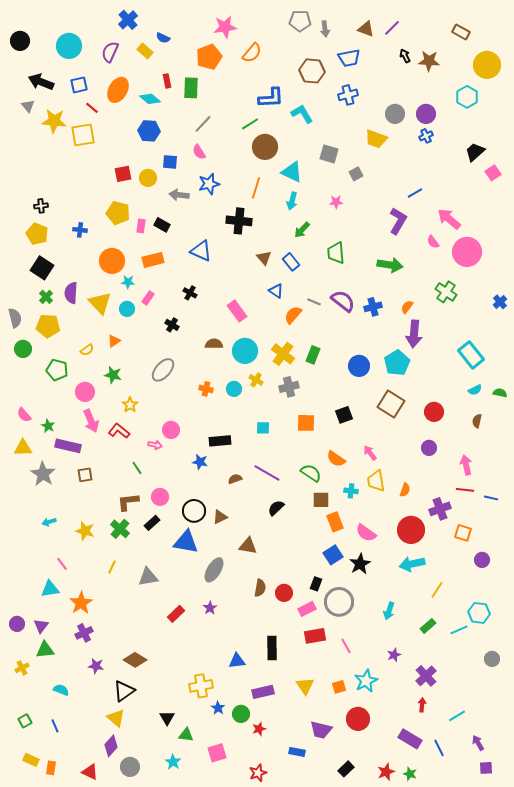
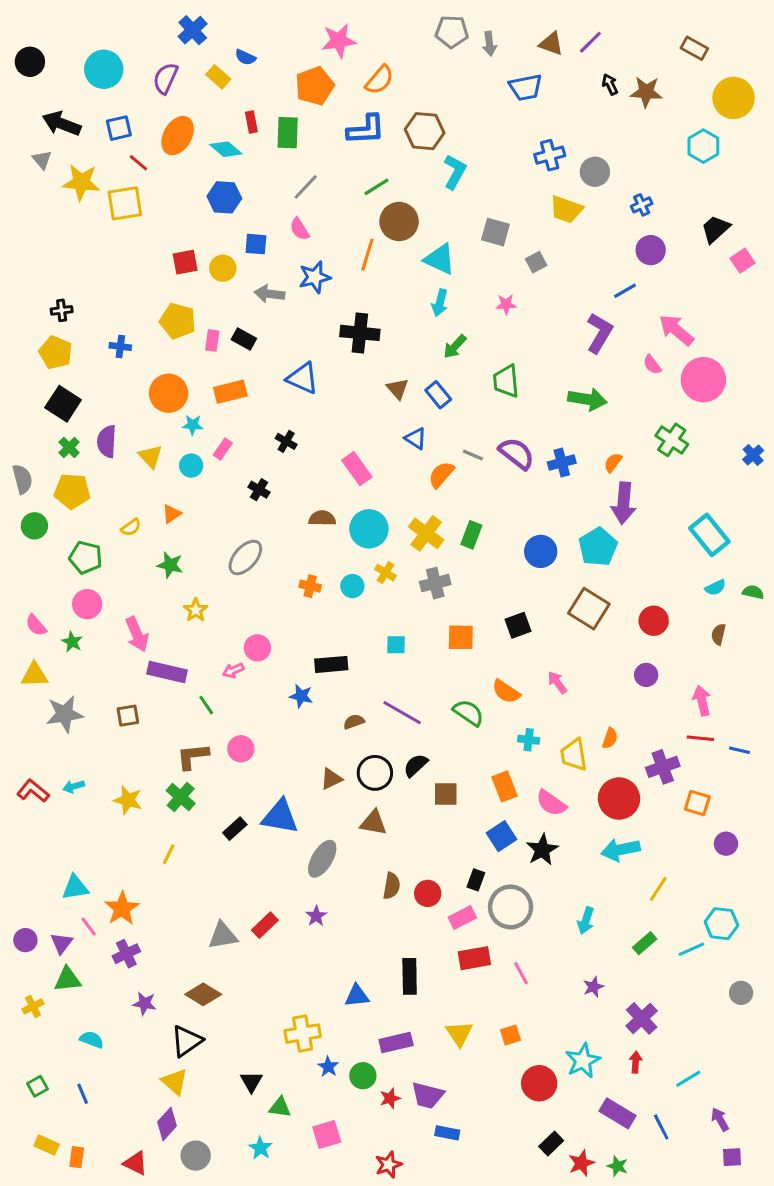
brown hexagon: (312, 71) -> (425, 131), moved
blue cross: (348, 95) -> (550, 155), moved
blue L-shape: (271, 98) -> (366, 130), moved
cyan L-shape: (302, 114) -> (455, 172), turned 60
purple circle: (426, 114) -> (651, 250), moved
orange line: (256, 188) -> (367, 255), moved
yellow triangle: (100, 303) -> (150, 457), size x0.7
pink circle: (85, 392) -> (87, 604), moved
red L-shape: (119, 431) -> (33, 791), moved
pink arrow: (155, 445) -> (233, 670), turned 144
purple rectangle: (68, 446) -> (167, 672), moved
gray star: (43, 474) -> (65, 714), turned 30
yellow trapezoid: (376, 481) -> (574, 755), moved
brown square: (321, 500) -> (446, 794), moved
black circle: (194, 511) -> (375, 773), moved
black rectangle: (152, 523) -> (235, 829), moved
pink line: (62, 564) -> (89, 927), moved
gray triangle: (148, 577) -> (223, 936), moved
cyan star: (366, 681) -> (583, 1061), moved
purple trapezoid: (321, 730) -> (428, 1095), moved
black rectangle: (346, 769) -> (551, 1144), moved

